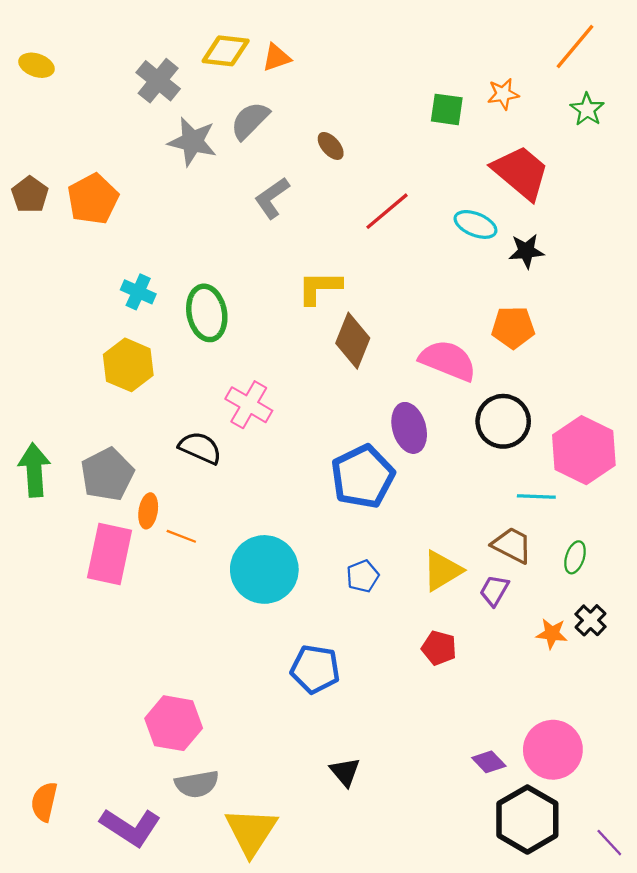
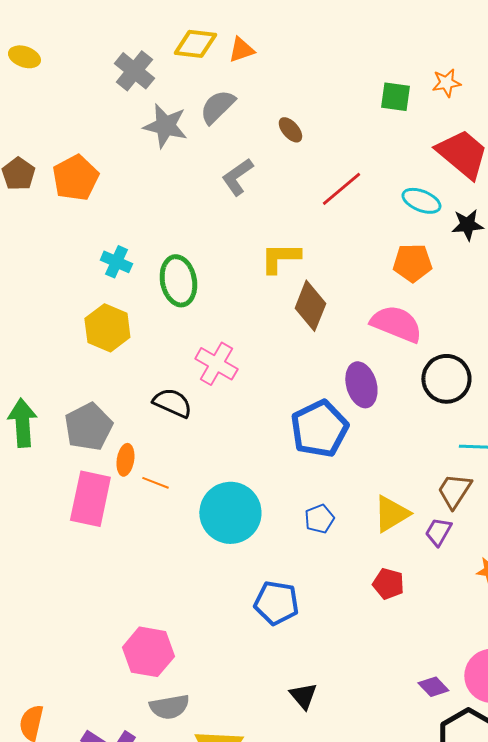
orange pentagon: (513, 327) -> (412, 263), moved
brown trapezoid: (512, 545) -> (454, 491), turned -84

